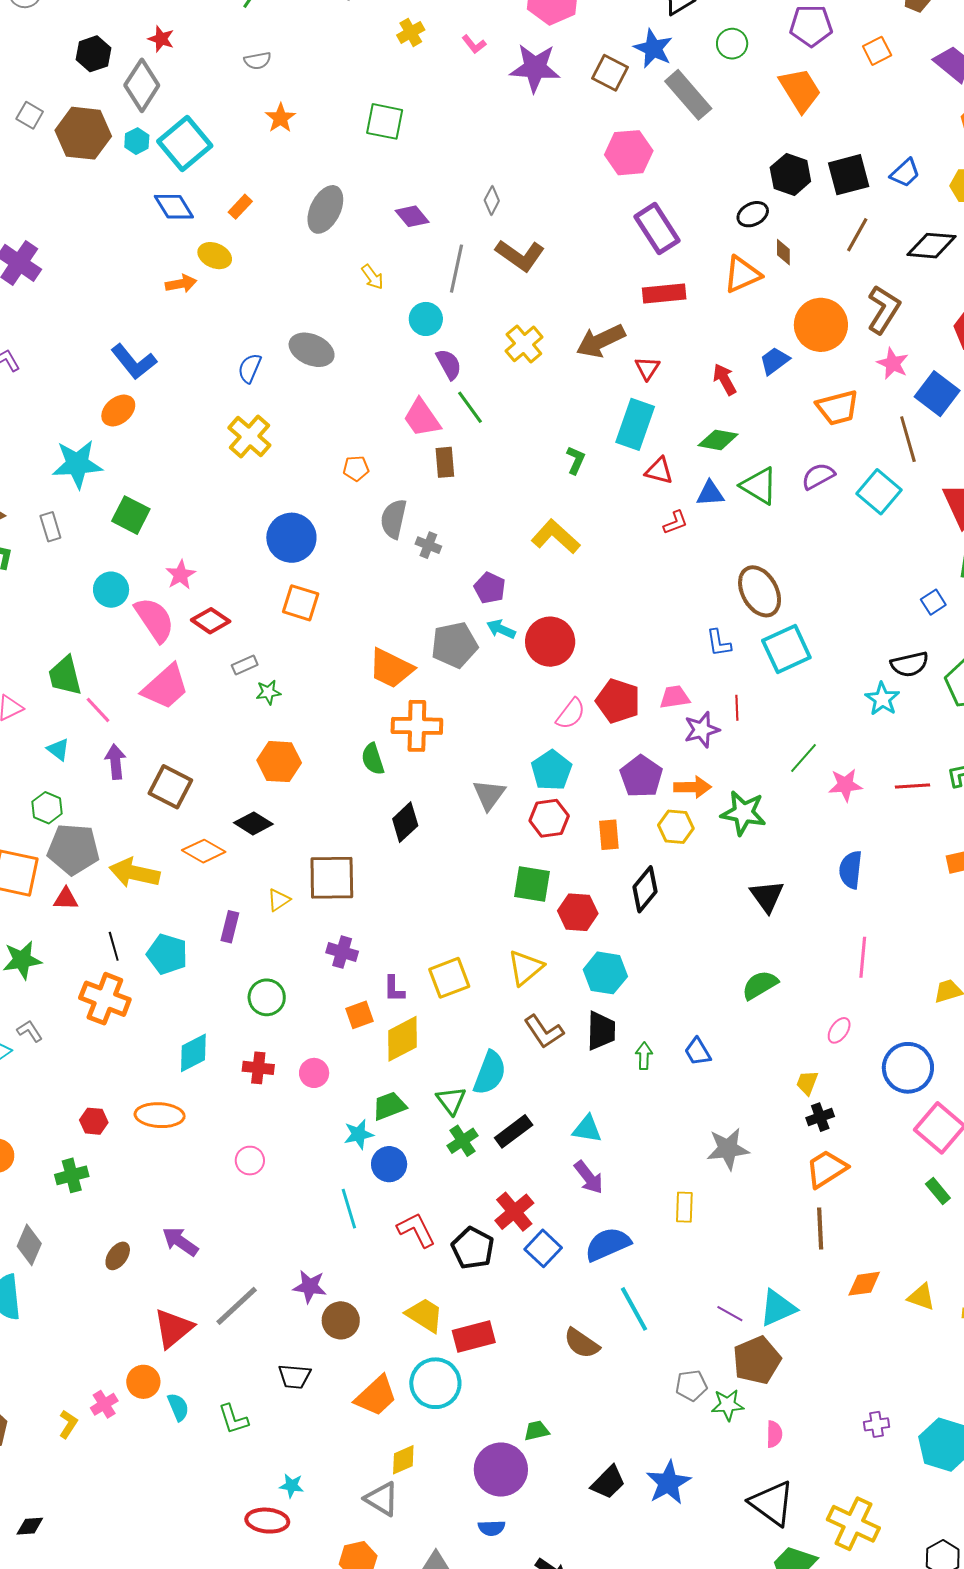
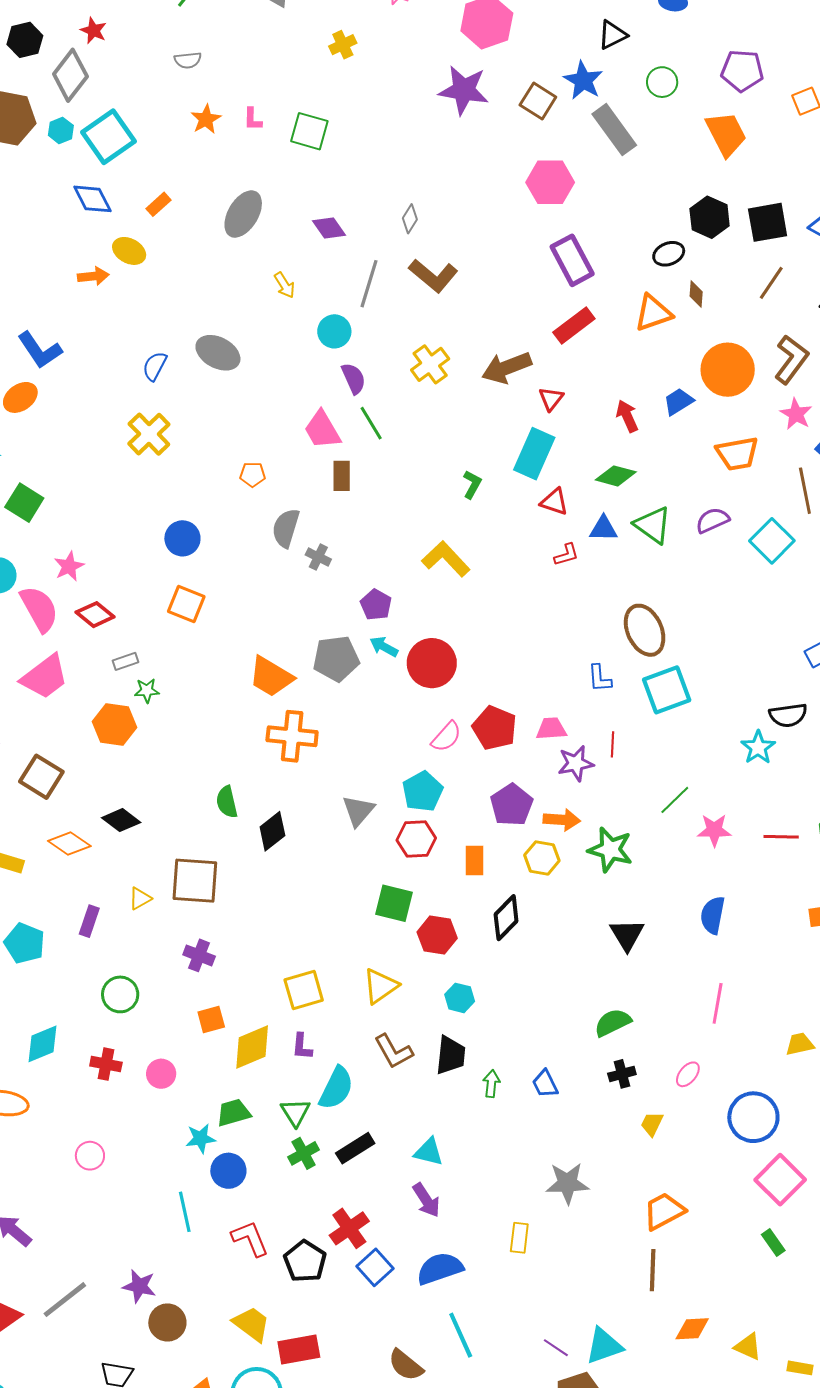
pink L-shape: (474, 44) -> (253, 119), moved, turned 35
red rectangle: (664, 293) -> (574, 326), turned -36
blue circle: (291, 538) -> (182, 538), size x0.7
green semicircle: (373, 759) -> (227, 802), moved
orange hexagon: (279, 762) -> (114, 724), moved
cyan hexagon: (605, 973) -> (460, 998), size x0.7
purple L-shape: (394, 989) -> (302, 1047), moved
black cross: (820, 1117) -> (622, 1074), moved

